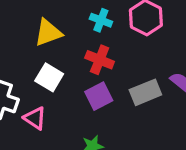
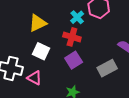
cyan cross: (101, 20) -> (77, 17), moved, turned 32
gray rectangle: (145, 92) -> (107, 68), moved

